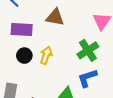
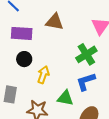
yellow arrow: (46, 55) -> (43, 75), moved

